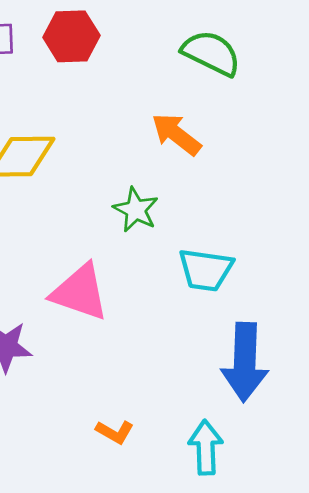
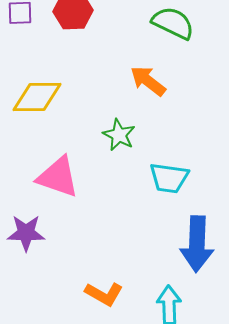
pink triangle: (80, 292) -> (58, 177), moved
orange L-shape: (115, 432) -> (104, 294), size x1.4

